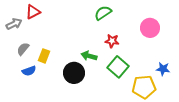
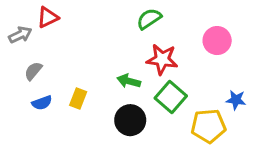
red star: (112, 41) -> (162, 59), size x1.5
yellow rectangle: (44, 56) -> (78, 98), moved
black circle: (74, 73) -> (130, 120), moved

